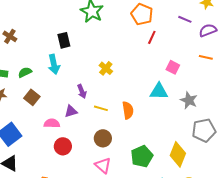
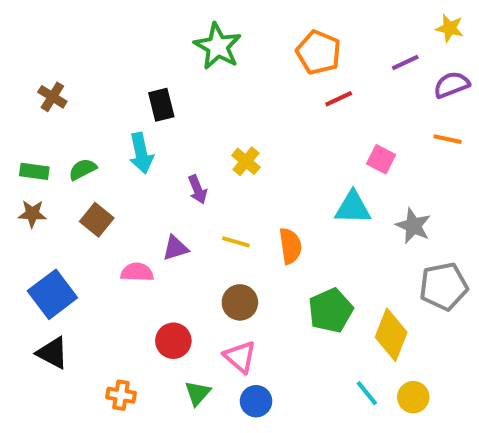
purple line: (185, 19) -> (405, 62), turned -48
red line: (152, 37) -> (339, 99), turned 40
purple arrow: (82, 91) -> (198, 190), moved
red circle: (63, 146) -> (173, 341), moved
green pentagon: (142, 156) -> (331, 310), moved

